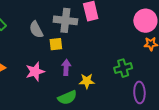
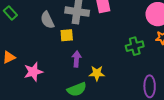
green cross: (123, 68) -> (135, 46), moved
pink star: (35, 72) -> (33, 72), moved

